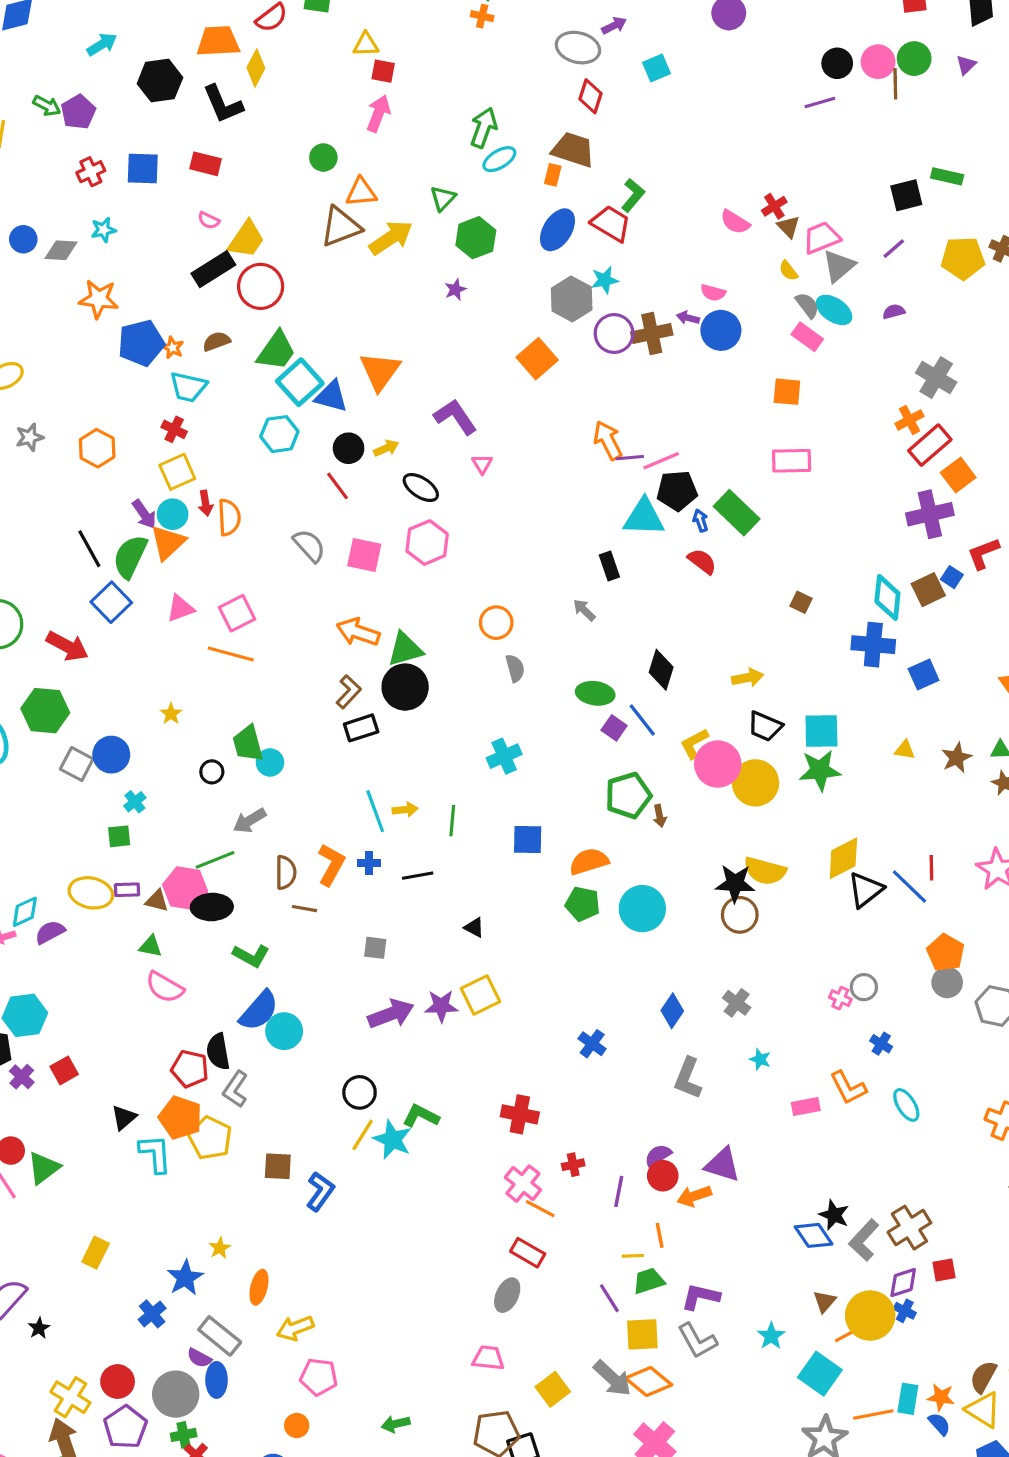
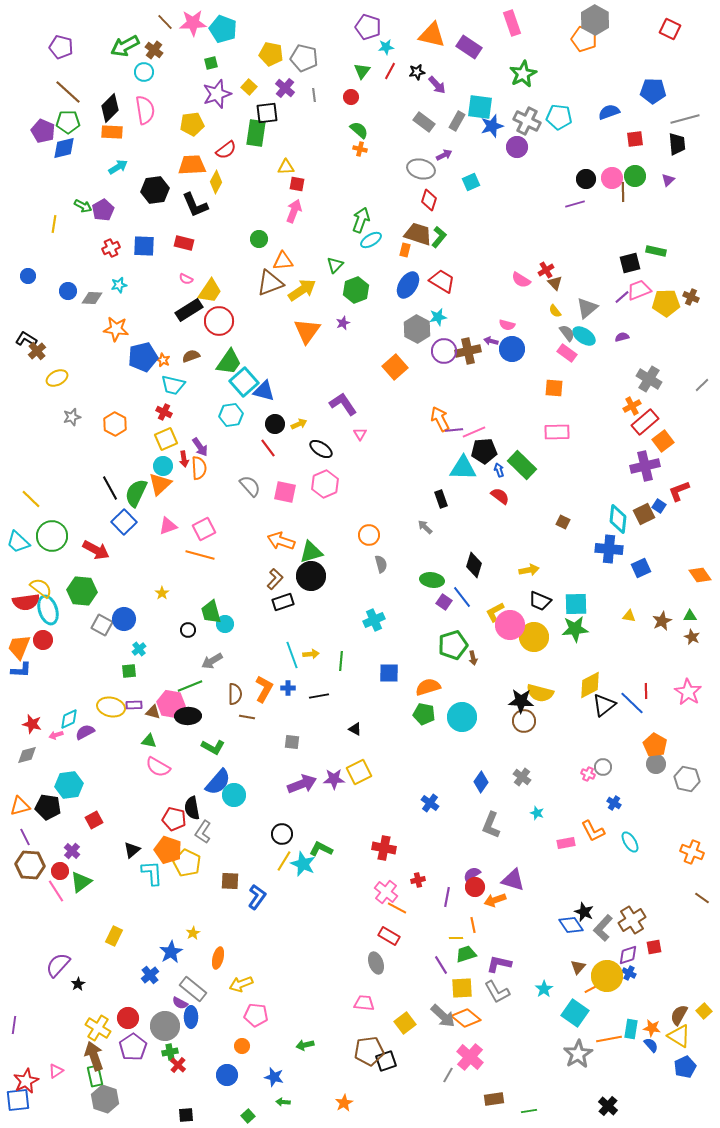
green L-shape: (633, 195) -> (439, 237), moved
pink trapezoid: (821, 238) -> (639, 290), moved
orange triangle: (380, 371) -> (307, 331), moved
purple arrow: (144, 514) -> (200, 447), moved
purple cross: (22, 1077) -> (72, 851), moved
gray ellipse: (507, 1295) -> (376, 963), turned -45

